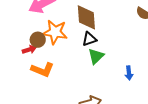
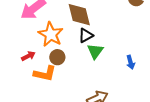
orange star: (55, 32) -> (51, 34), turned 30
brown circle: (38, 40) -> (57, 57), moved

